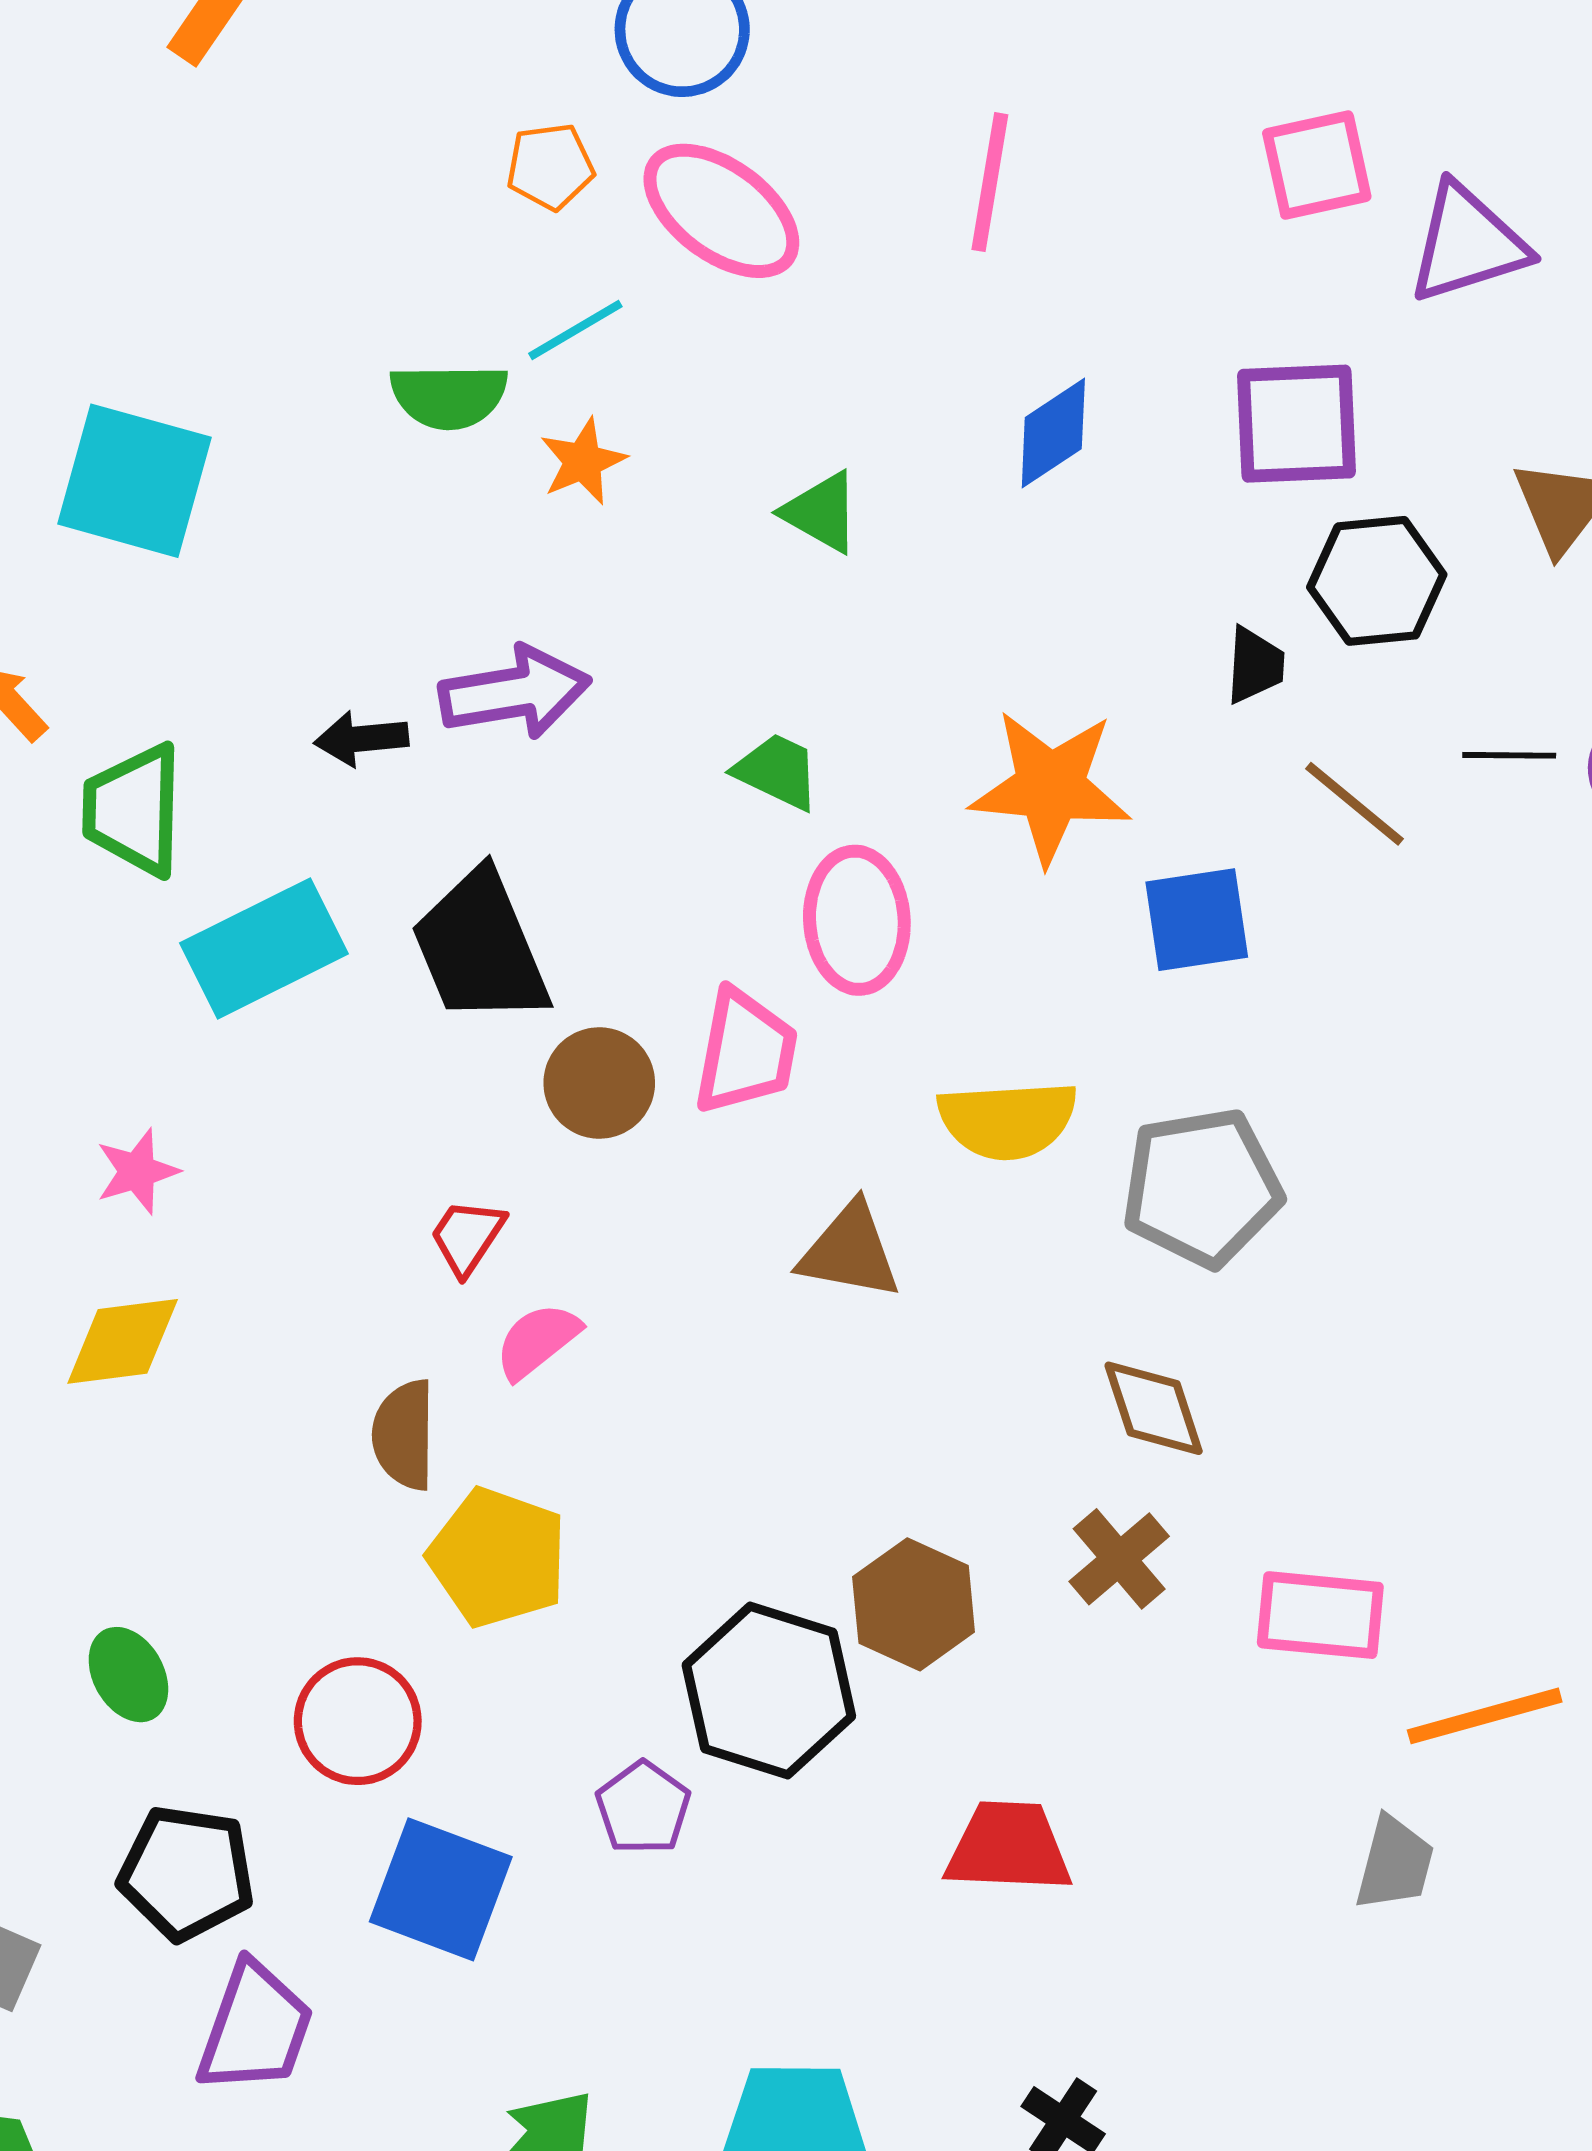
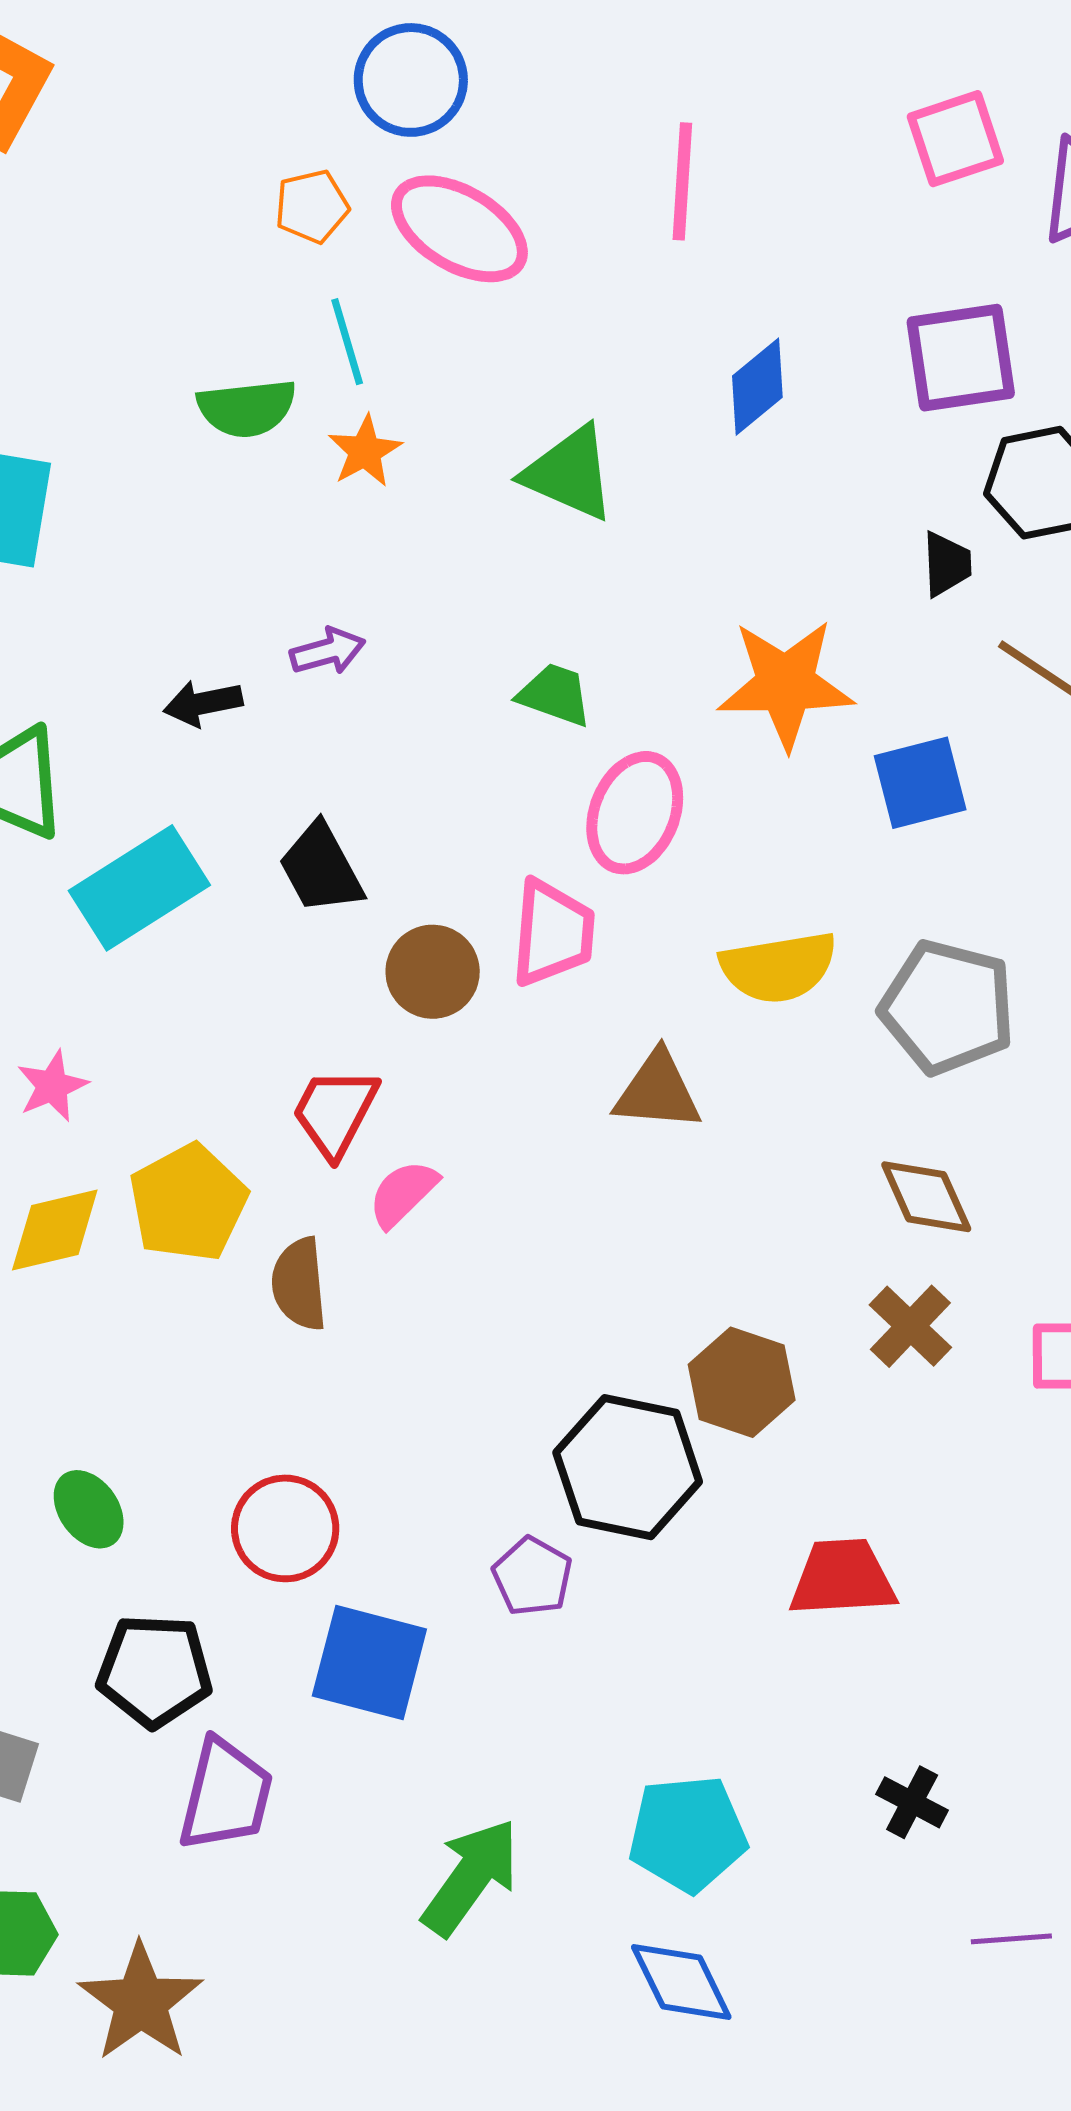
cyan line: (575, 330) -> (347, 342), turned -70
green triangle: (821, 512) -> (569, 473), size x1.4
purple arrow: (515, 692) -> (328, 651), size x0.6
pink ellipse: (857, 920) -> (635, 813), turned 31
black trapezoid: (480, 948) -> (321, 868), size x0.7
gray pentagon: (1202, 1187) -> (948, 1007), turned 30
red trapezoid: (467, 1237) -> (335, 1112), size x1.4
yellow pentagon: (498, 1557) -> (188, 1203), moved, turned 30

